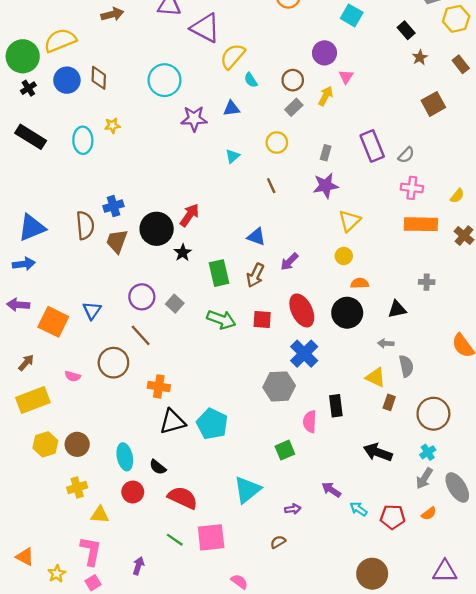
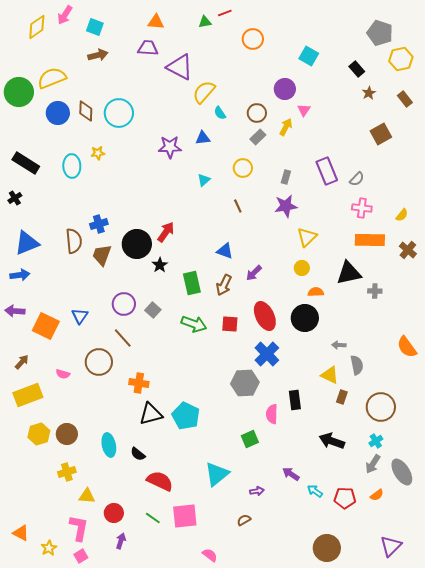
cyan circle: (165, 80) -> (119, 113), moved
black cross: (28, 88) -> (15, 198), moved
black triangle: (397, 309) -> (349, 273), moved, size x1.5
red circle: (133, 492) -> (114, 513), moved
purple triangle: (445, 571) -> (391, 546), turned -45

